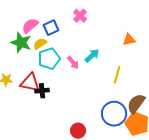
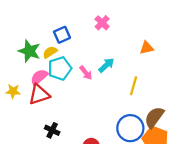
pink cross: (80, 16) -> (102, 23), moved
pink semicircle: (30, 26) -> (39, 77), moved
red triangle: (30, 83) -> (39, 94), turned -30
black cross: (42, 91) -> (52, 130), moved, turned 32

